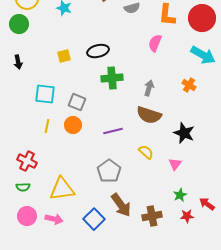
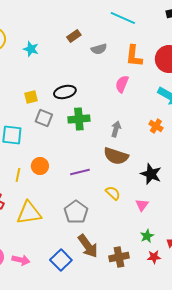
gray square: (77, 102) -> (44, 118), moved
yellow line: (47, 126) -> (18, 175), moved
yellow triangle: (62, 189) -> (29, 213), moved

